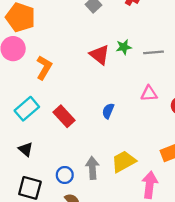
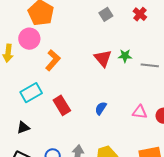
pink triangle: (149, 94) -> (140, 112), moved
black triangle: (26, 149) -> (23, 128), turned 48

